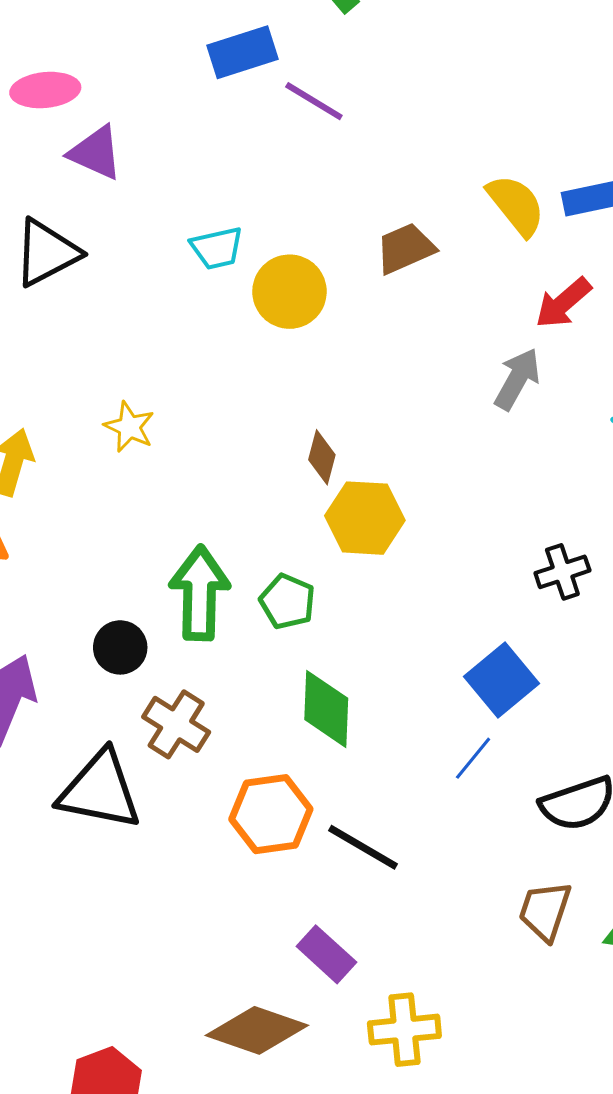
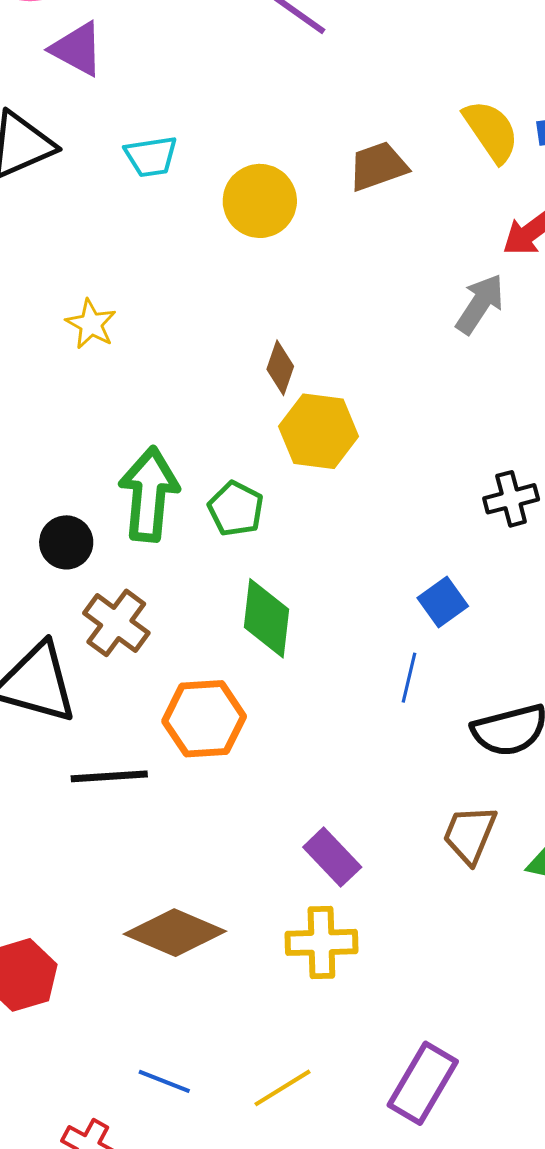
cyan trapezoid: (217, 248) -> (151, 156), moved
blue square: (501, 680) -> (443, 602), size x0.7
blue line: (473, 758) -> (409, 678), turned -30
black line: (363, 847) -> (109, 776), moved, turned -38
purple rectangle: (326, 954) -> (332, 857), moved

